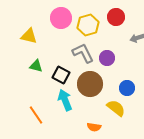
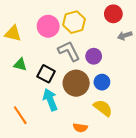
red circle: (116, 17) -> (113, 14), moved
pink circle: (61, 18) -> (48, 26), moved
blue circle: (127, 88) -> (102, 82), moved

